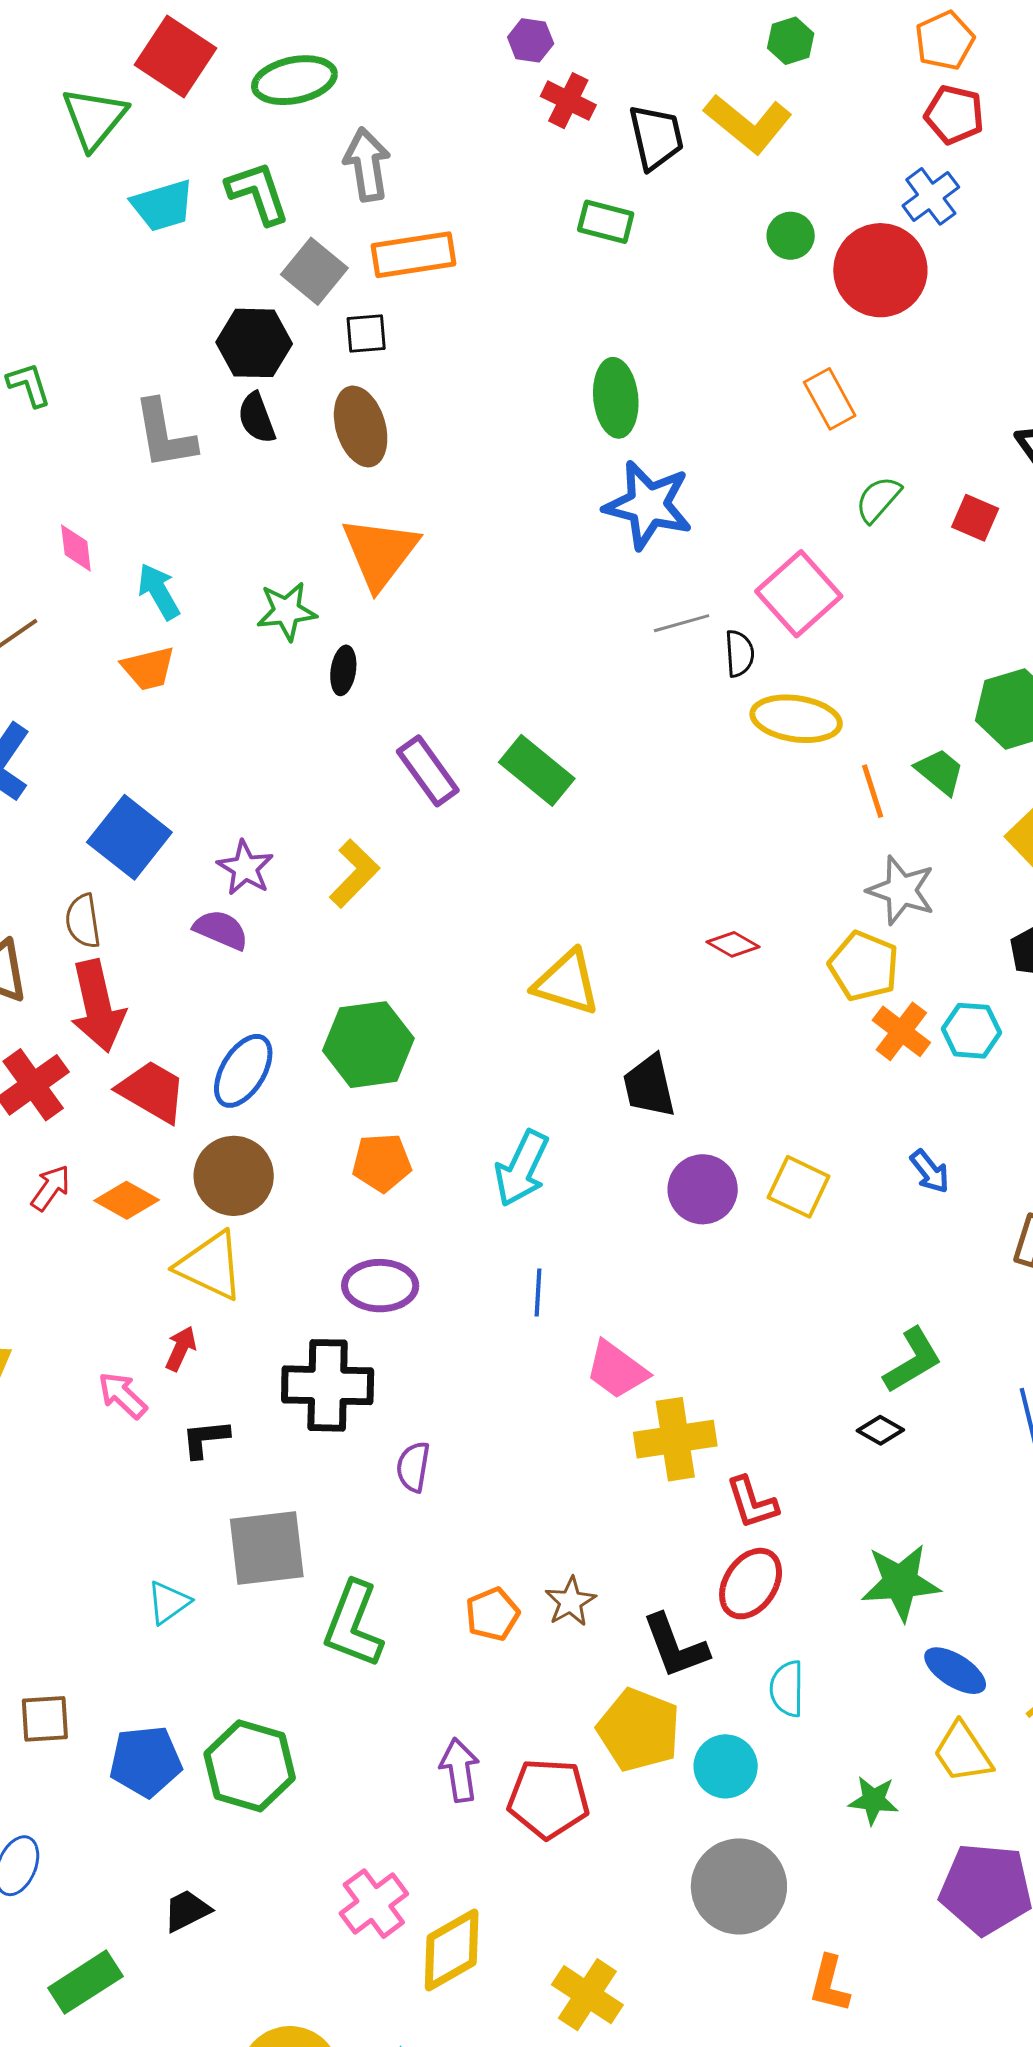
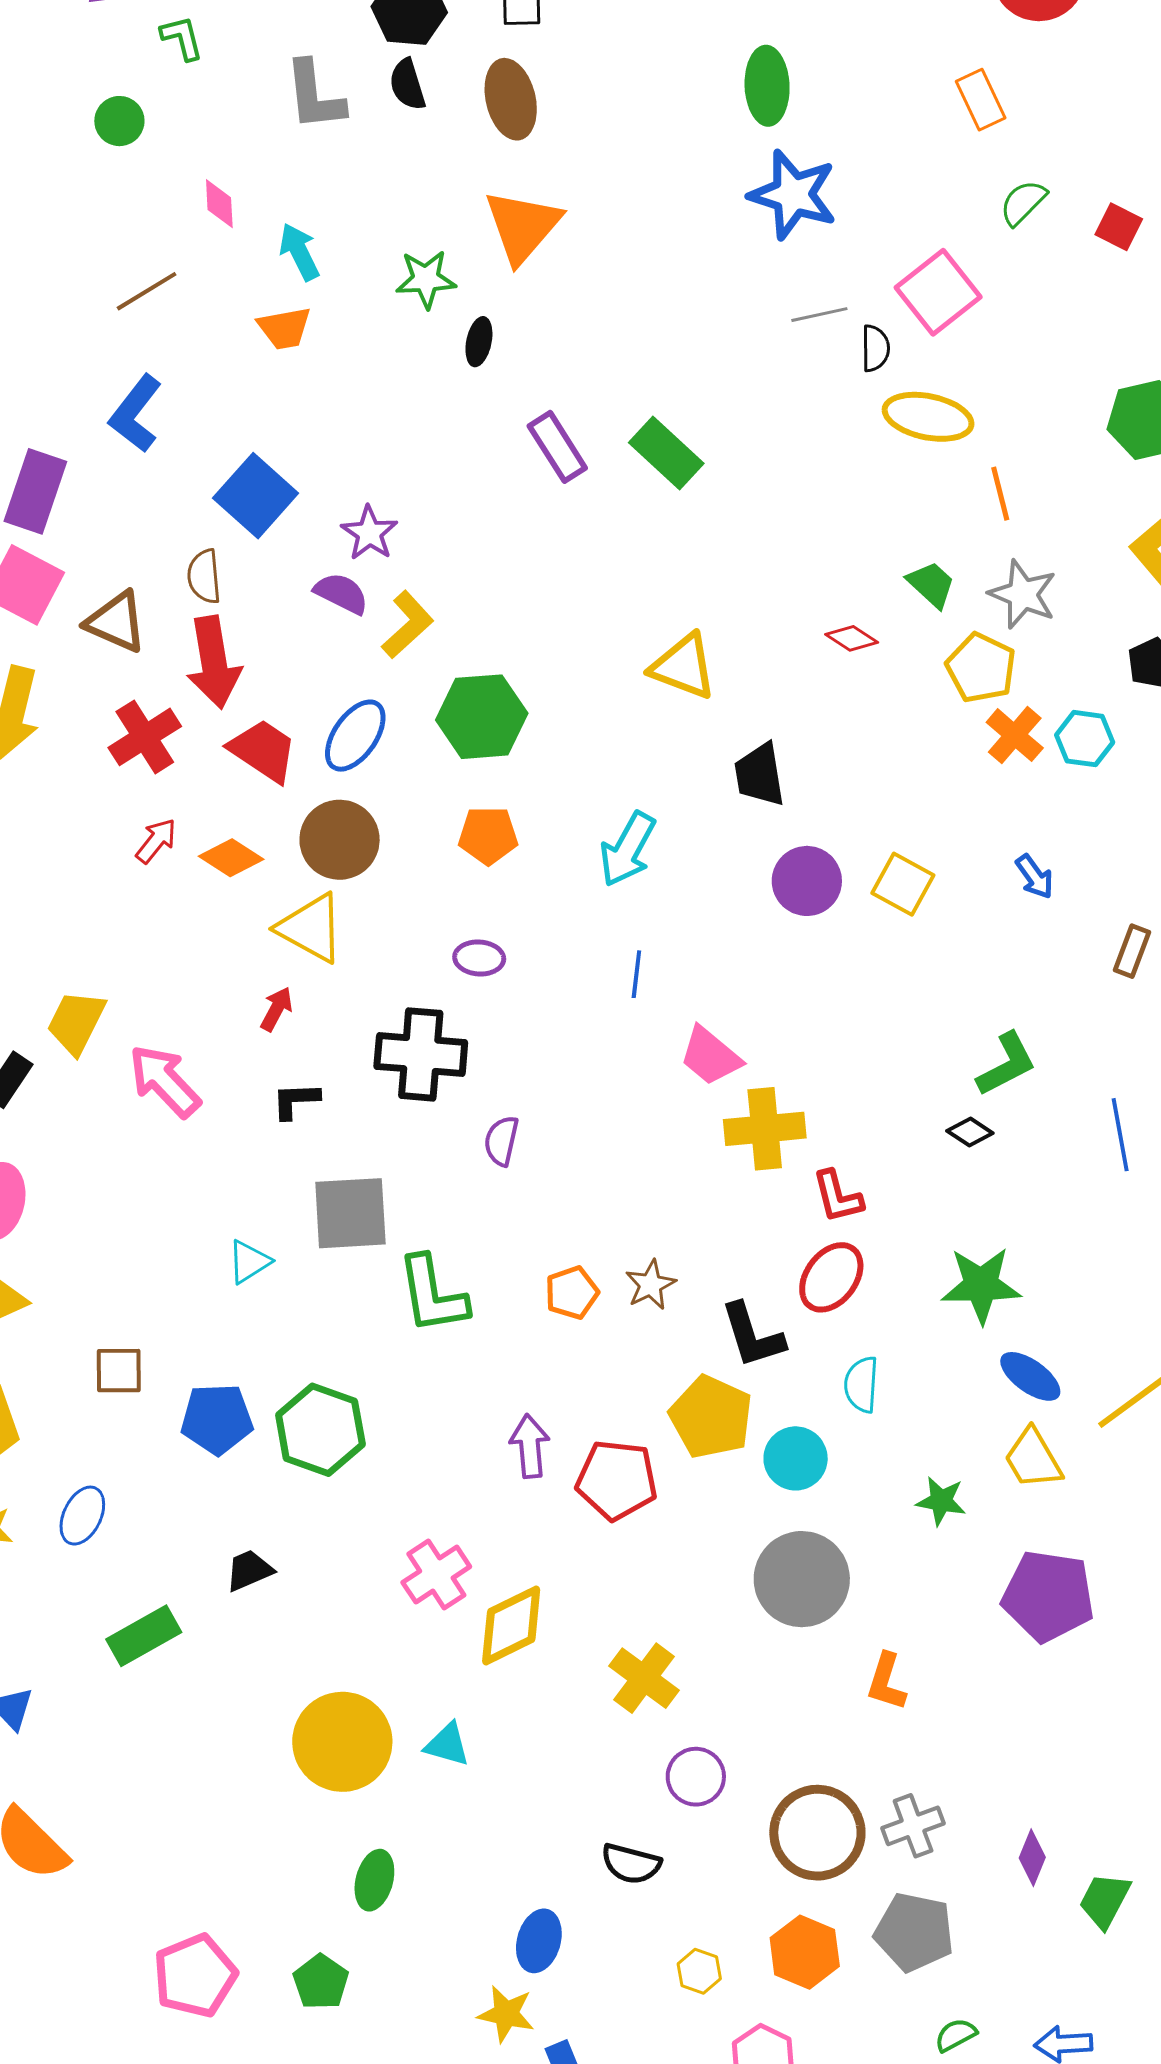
green trapezoid: (940, 772) -> (931, 584), moved
yellow L-shape: (354, 873) -> (408, 625), moved
purple ellipse: (380, 1286) -> (479, 958), size x0.7
pink arrow: (123, 1395) -> (165, 1081), moved, size x1.5
green L-shape: (353, 1624) -> (432, 1295), turned -34

